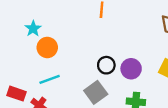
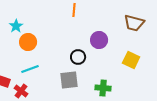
purple circle: (131, 69) -> (99, 40), moved
gray square: (96, 92) -> (69, 80), turned 30

